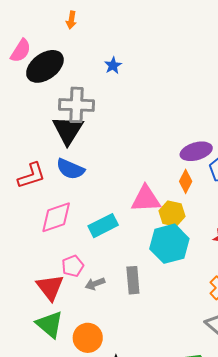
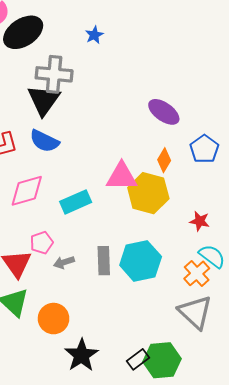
purple ellipse: (196, 151) -> (164, 112), moved, turned 48
yellow hexagon: (172, 214) -> (148, 193), size x1.5
cyan hexagon: (169, 244) -> (141, 261), moved

